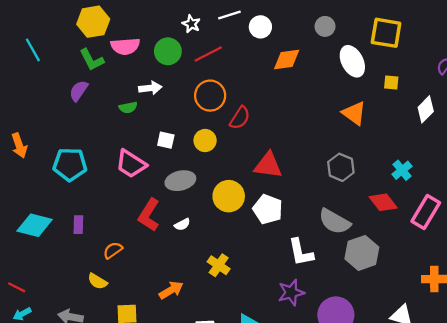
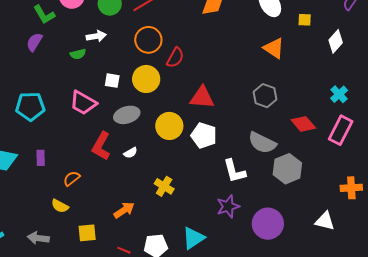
yellow circle: (205, 141) -> (146, 79), size x1.4
cyan cross: (402, 170) -> (339, 94), moved

